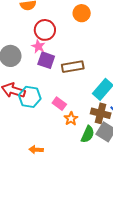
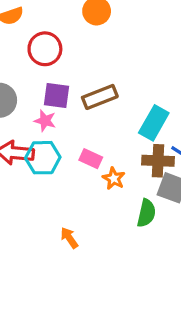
pink star: (38, 46) -> (45, 121), moved
green semicircle: (88, 134) -> (146, 213), moved
orange arrow: (36, 150) -> (69, 238), turned 64

